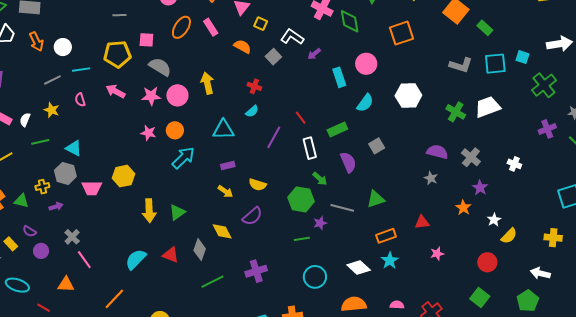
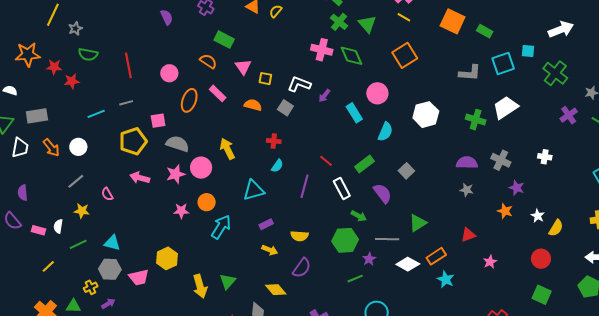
cyan line: (81, 70) -> (96, 114), moved
white diamond: (359, 267) -> (408, 264), moved

